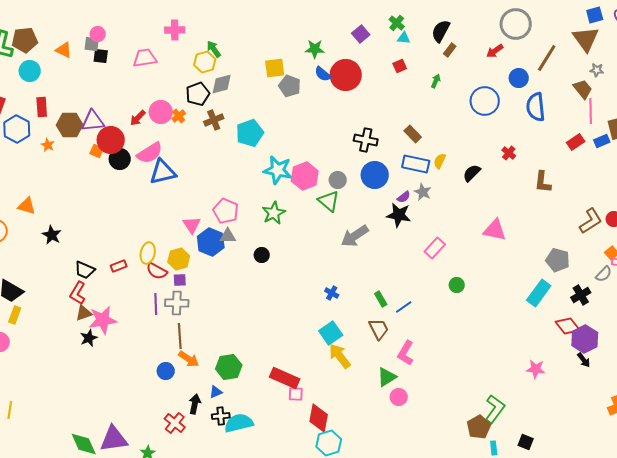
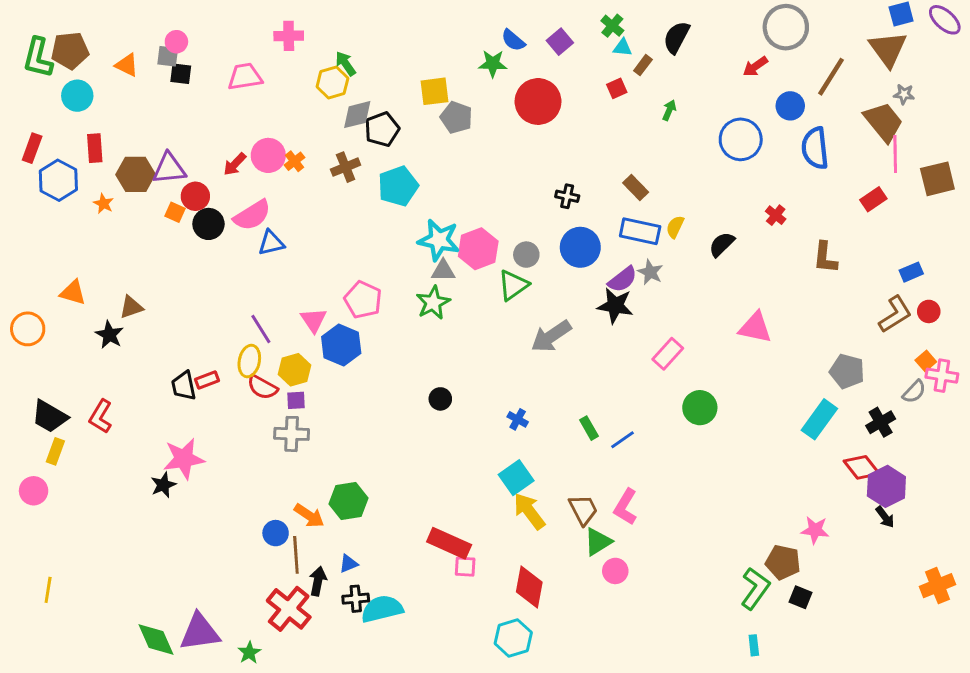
brown rectangle: (450, 50) -> (643, 65), moved
blue semicircle: (323, 74) -> (513, 40), moved
brown trapezoid: (583, 89) -> (884, 122), size x1.4
black pentagon: (198, 94) -> (382, 129), moved
red circle: (111, 140) -> (195, 196), size x0.7
black cross: (366, 140) -> (567, 196), size x0.7
blue rectangle: (602, 141) -> (911, 272), moved
blue triangle: (163, 172) -> (271, 243), size x0.7
purple semicircle: (404, 197) -> (623, 279), size x1.5
green triangle: (329, 201) -> (513, 285), turned 45
gray triangle: (228, 236) -> (443, 271), moved
black circle: (262, 255) -> (440, 399), moved
black trapezoid: (85, 270) -> (184, 386), moved, turned 55
green circle: (457, 285) -> (700, 408), size x1.5
red L-shape: (78, 293) -> (101, 416), moved
purple line: (156, 304) -> (261, 329), moved, turned -30
brown triangle: (84, 313) -> (131, 307), moved
brown trapezoid: (379, 329) -> (583, 510), moved
brown line: (180, 336) -> (296, 555), moved
green hexagon: (229, 367) -> (348, 501), moved
red diamond: (319, 418) -> (529, 587), moved
red cross: (175, 423) -> (289, 609), size x1.4
brown pentagon: (479, 427) -> (783, 562), moved, turned -30
black square: (526, 442) -> (800, 597), moved

